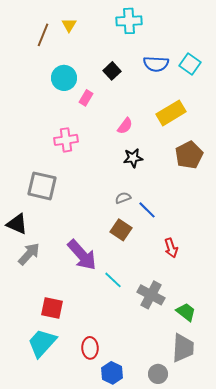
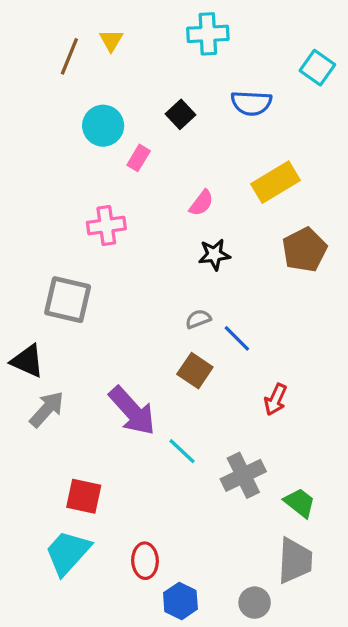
cyan square: (190, 64) -> (317, 68), moved
red arrow: (171, 248) -> (276, 400), turned 42
gray cross: (151, 295) -> (243, 475), turned 36

